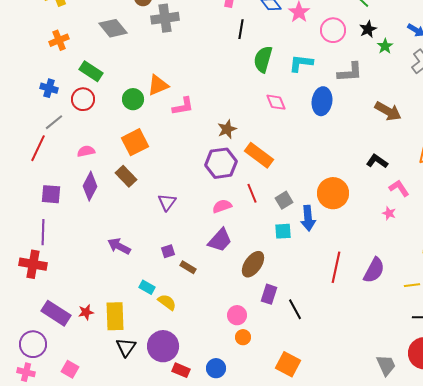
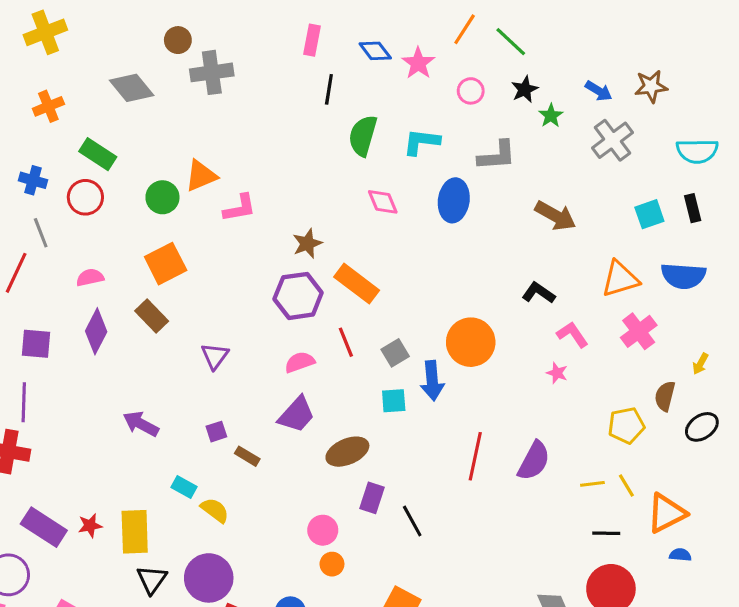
pink circle: (333, 30) -> (471, 91), size x0.7
gray line: (54, 122) -> (41, 233), turned -72
brown ellipse: (253, 264) -> (347, 452), turned 32

